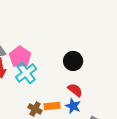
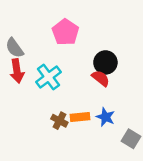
pink pentagon: (20, 57) -> (65, 32), moved
red semicircle: (75, 90) -> (101, 78), moved

